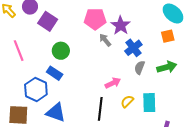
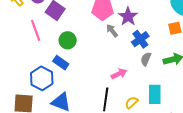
pink line: (19, 51) -> (36, 30), moved
yellow semicircle: (127, 101) -> (131, 103), moved

